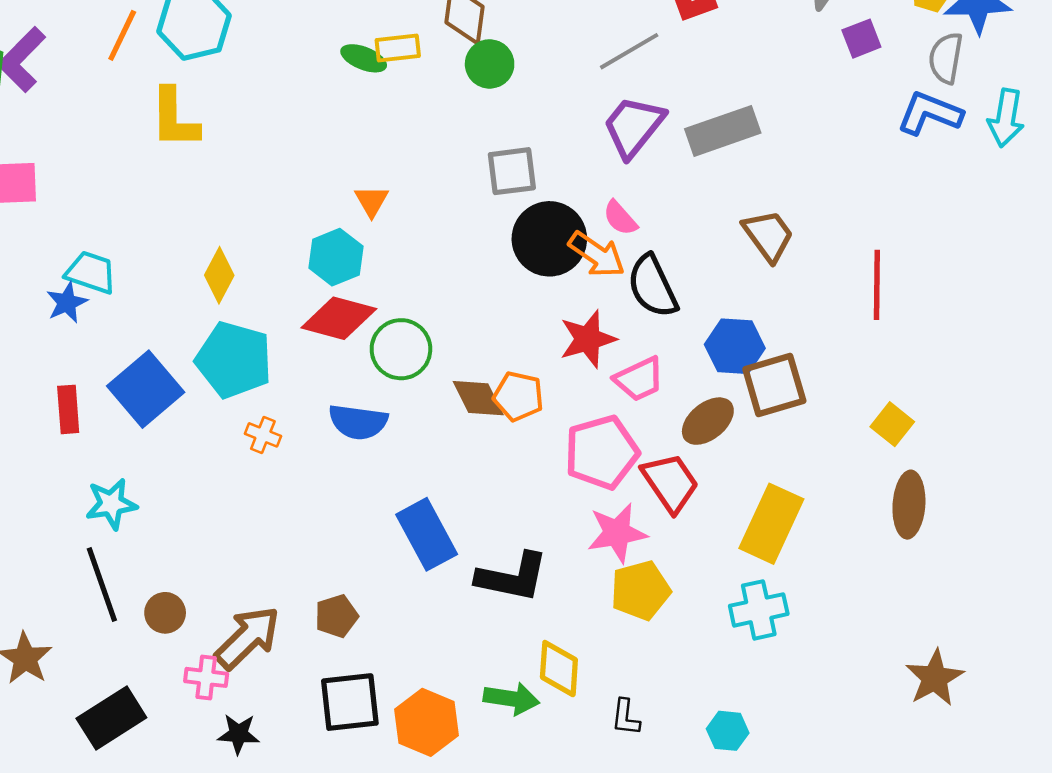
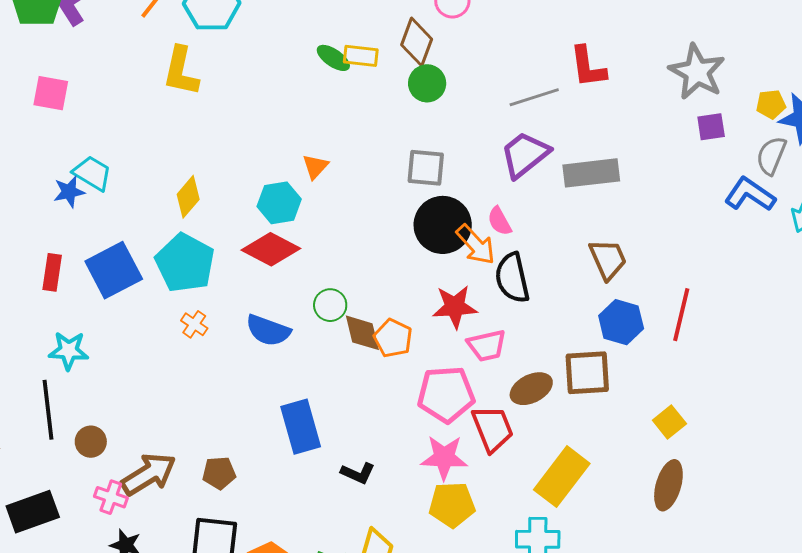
blue hexagon: (735, 346) -> (621, 322), moved
green circle: (401, 349) -> (330, 305), moved, size x0.7
black L-shape: (512, 577) -> (358, 473), size x0.6

